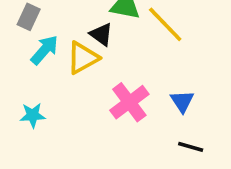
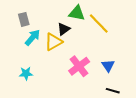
gray rectangle: (29, 17) -> (24, 19), turned -40
black triangle: (101, 34) -> (64, 29), turned 48

